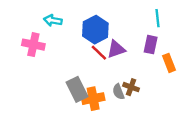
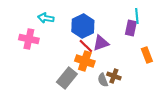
purple rectangle: (151, 45) -> (131, 28), moved
gray rectangle: (77, 89) -> (67, 78), turned 65
orange cross: (93, 99) -> (85, 61), moved, turned 30

